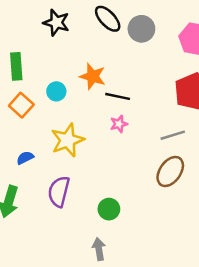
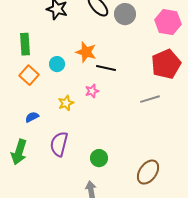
pink star: (119, 124) -> (92, 91), moved
yellow star: (68, 140) -> (66, 103), size x0.6
brown ellipse: (170, 171) -> (148, 172), moved

